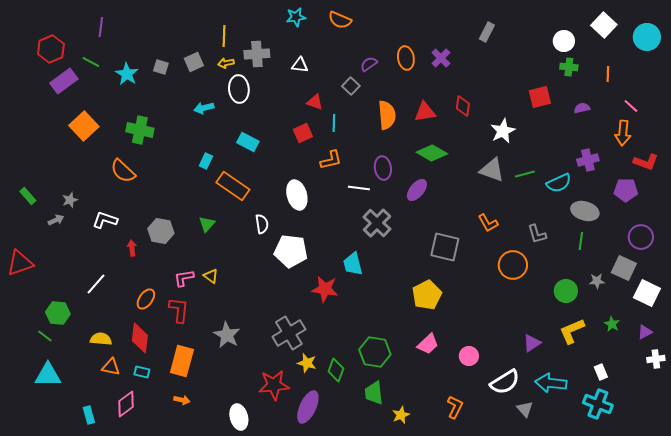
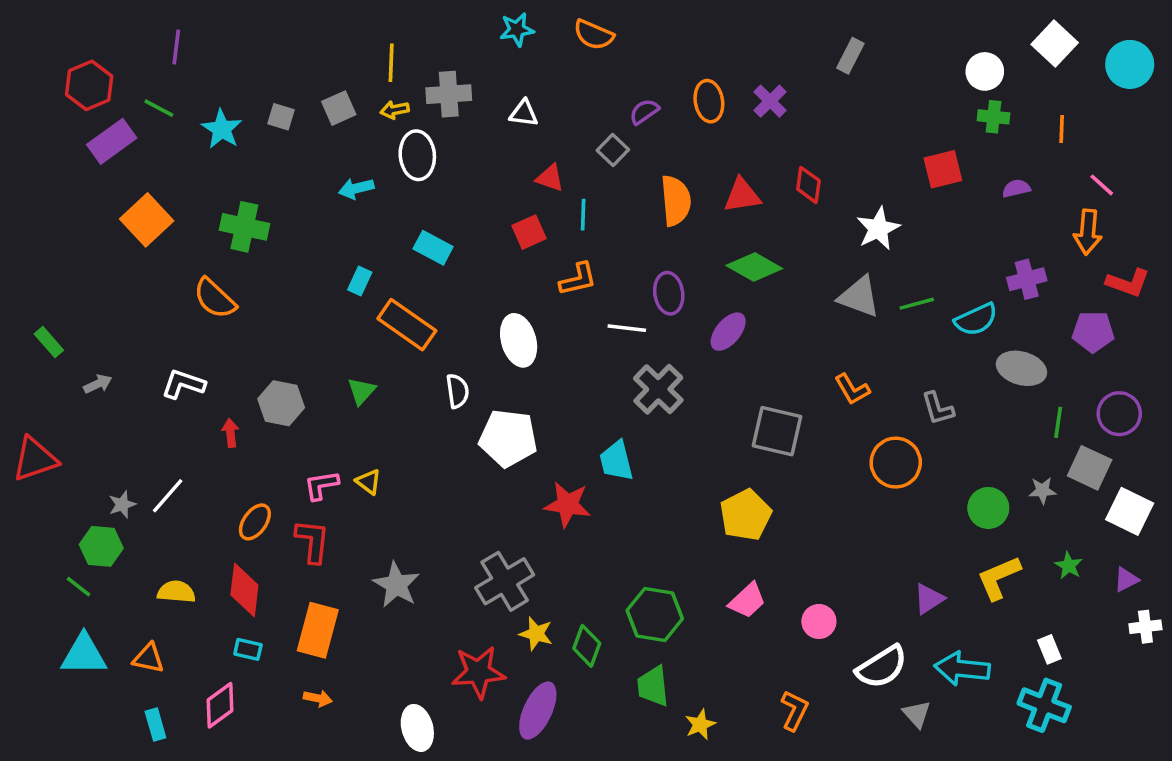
gray star: (70, 200) -> (122, 504), moved
green line: (581, 241) -> (1058, 422), moved
orange triangle: (111, 367) -> (148, 658), moved

